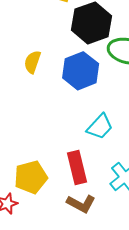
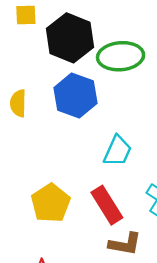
yellow pentagon: (31, 177) -> (51, 203), moved

